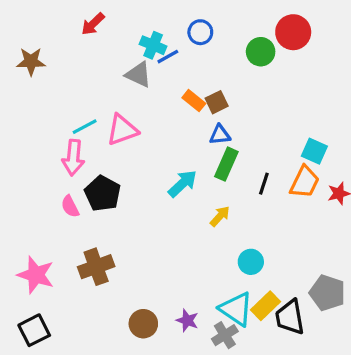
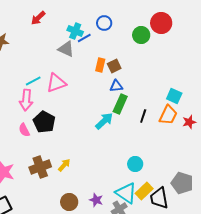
orange rectangle: (194, 101) -> (100, 65), turned 64
cyan arrow: (182, 184) -> (104, 121), moved
yellow arrow: (220, 216) -> (64, 165), moved

